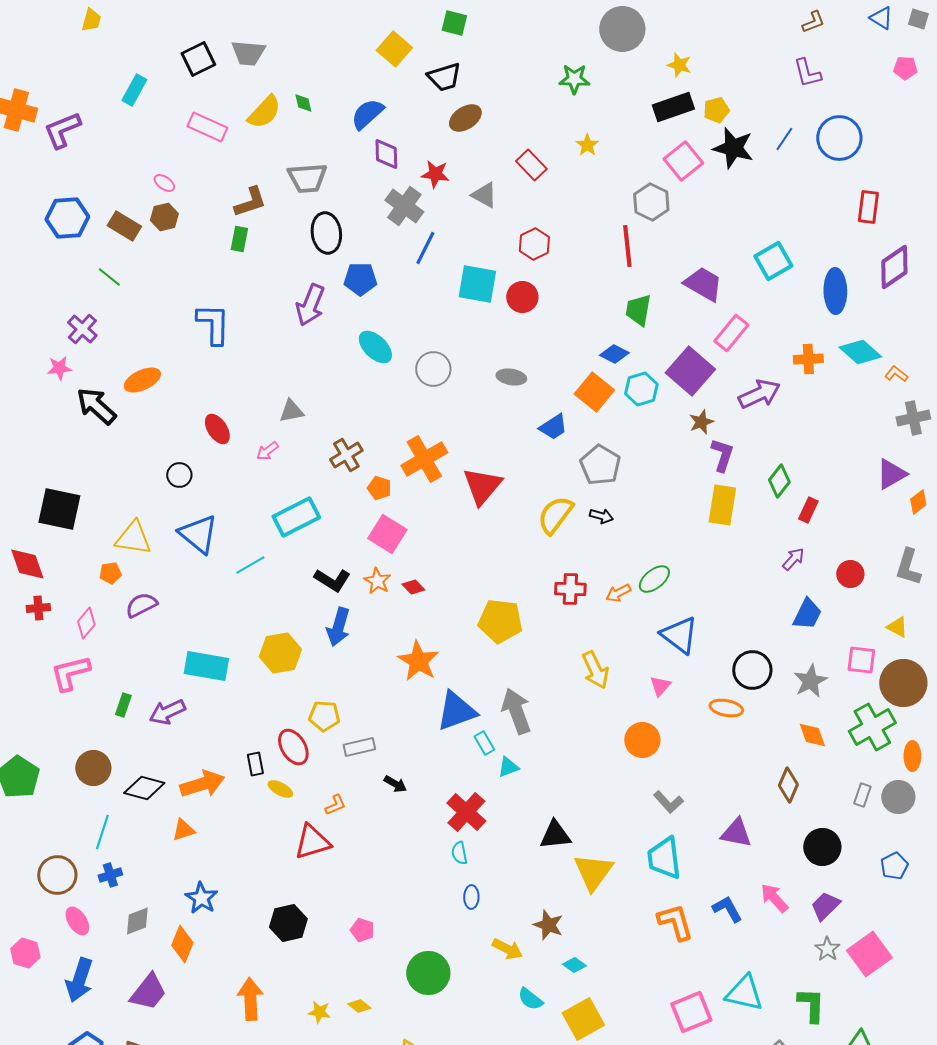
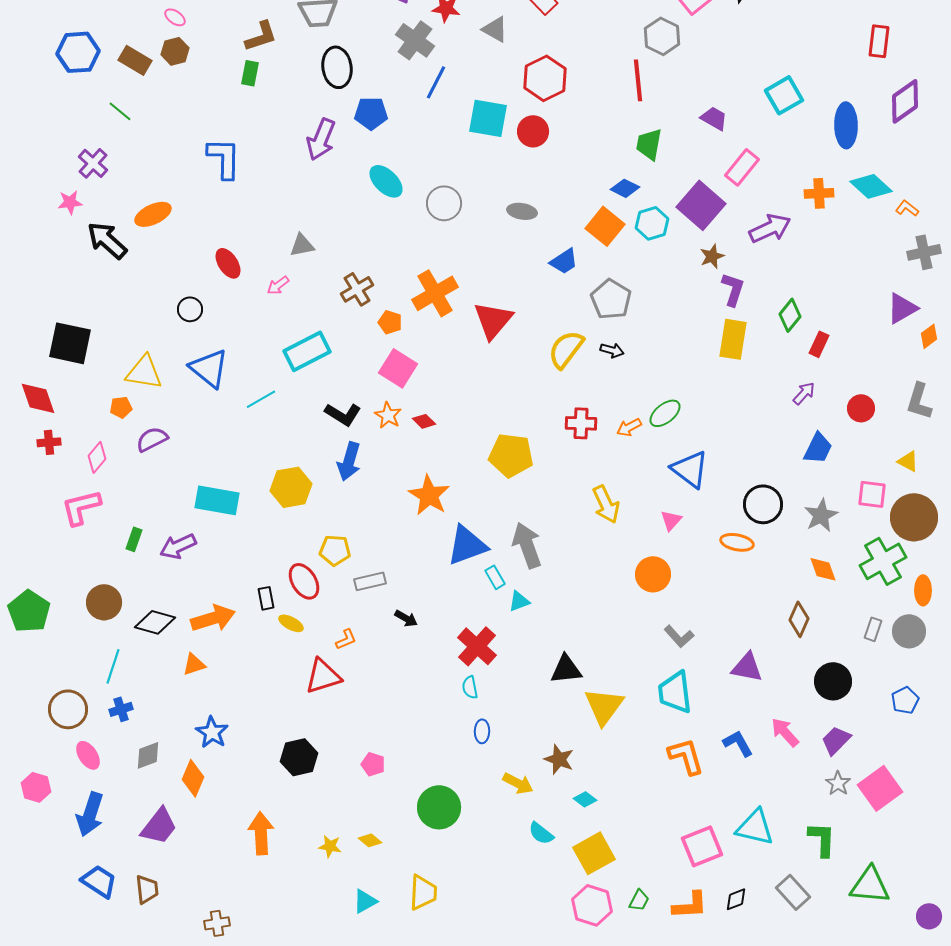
red hexagon: (534, 244) -> (545, 78), size x1.4
purple trapezoid: (703, 284) -> (714, 118), size x0.7

